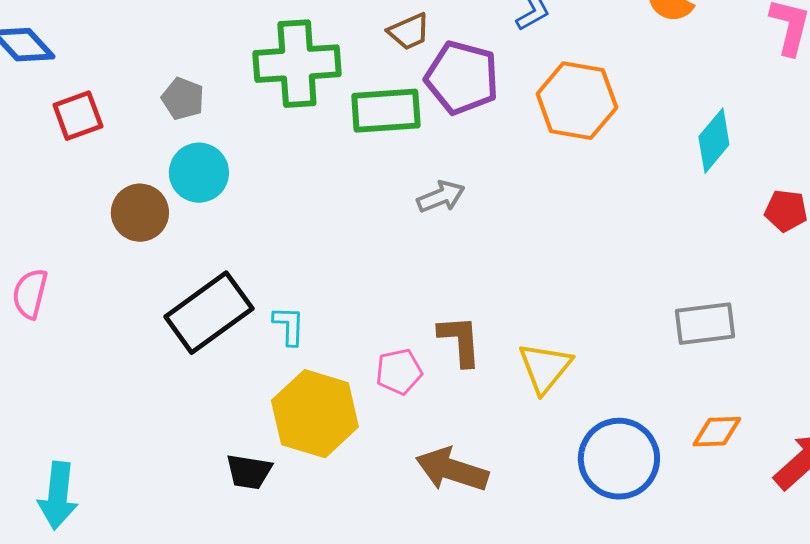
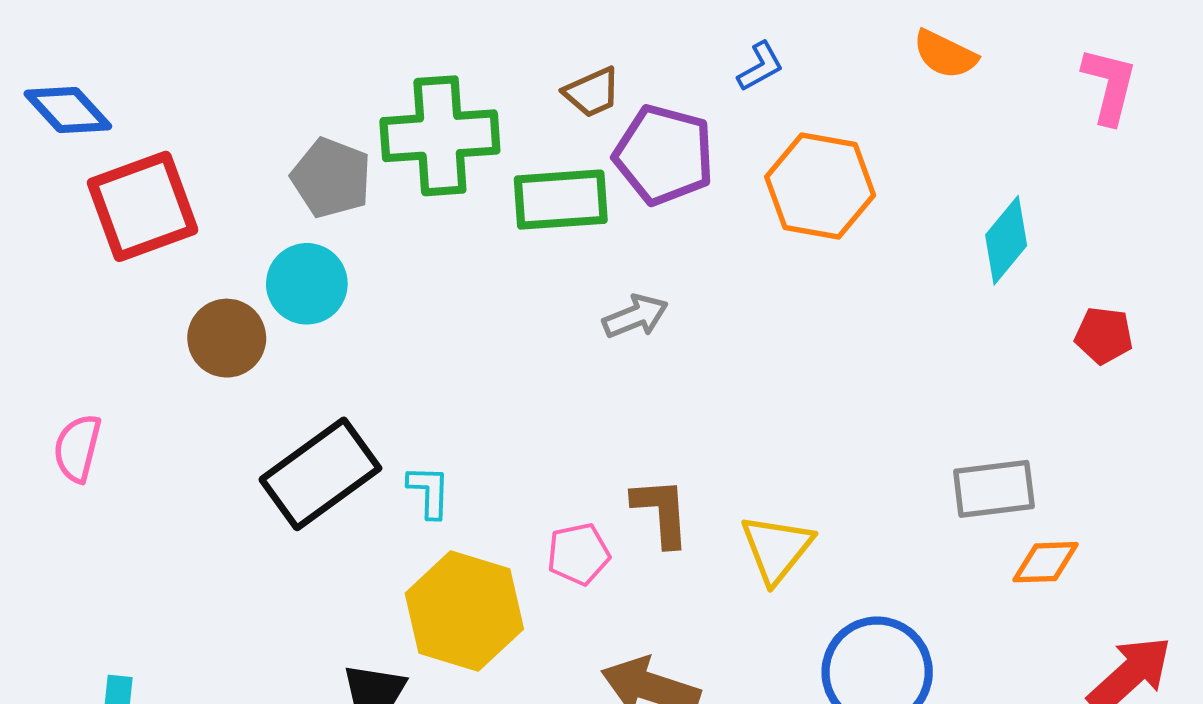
gray pentagon: (183, 99) -> (331, 178), moved, size x1.4
red square: (78, 116) -> (143, 206), size x1.6
orange diamond: (717, 432) -> (1046, 562), moved

